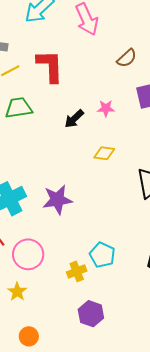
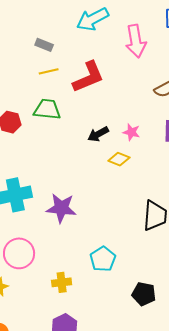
red L-shape: (50, 66) -> (88, 77), turned 54
yellow diamond: (104, 153) -> (119, 159), moved
cyan pentagon: (102, 255) -> (103, 259), moved

